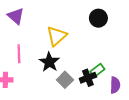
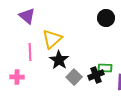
yellow triangle: (57, 36) -> (52, 39), moved
green rectangle: (97, 70) -> (105, 68), turned 40

